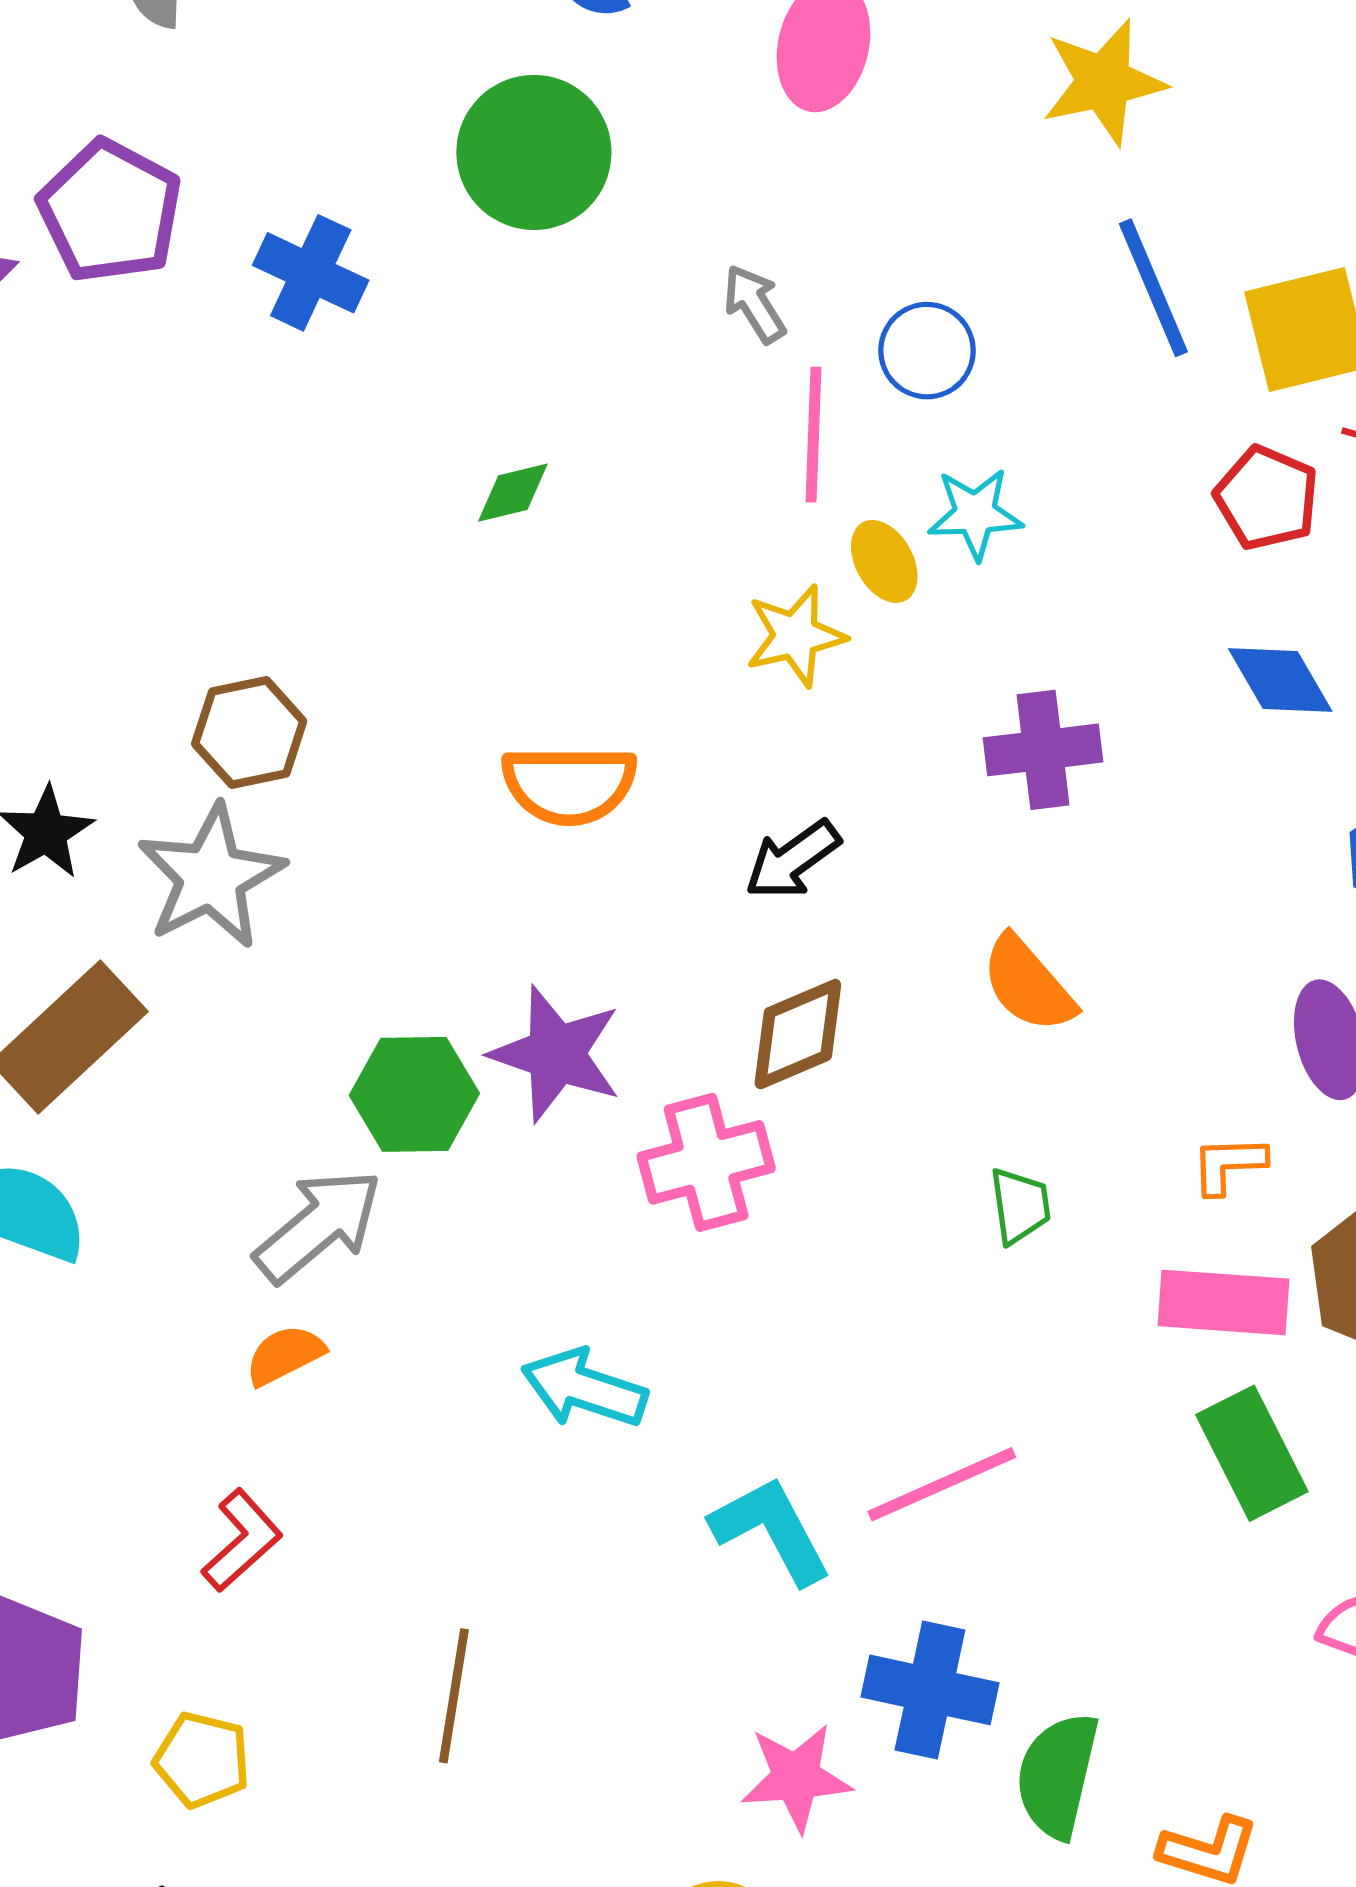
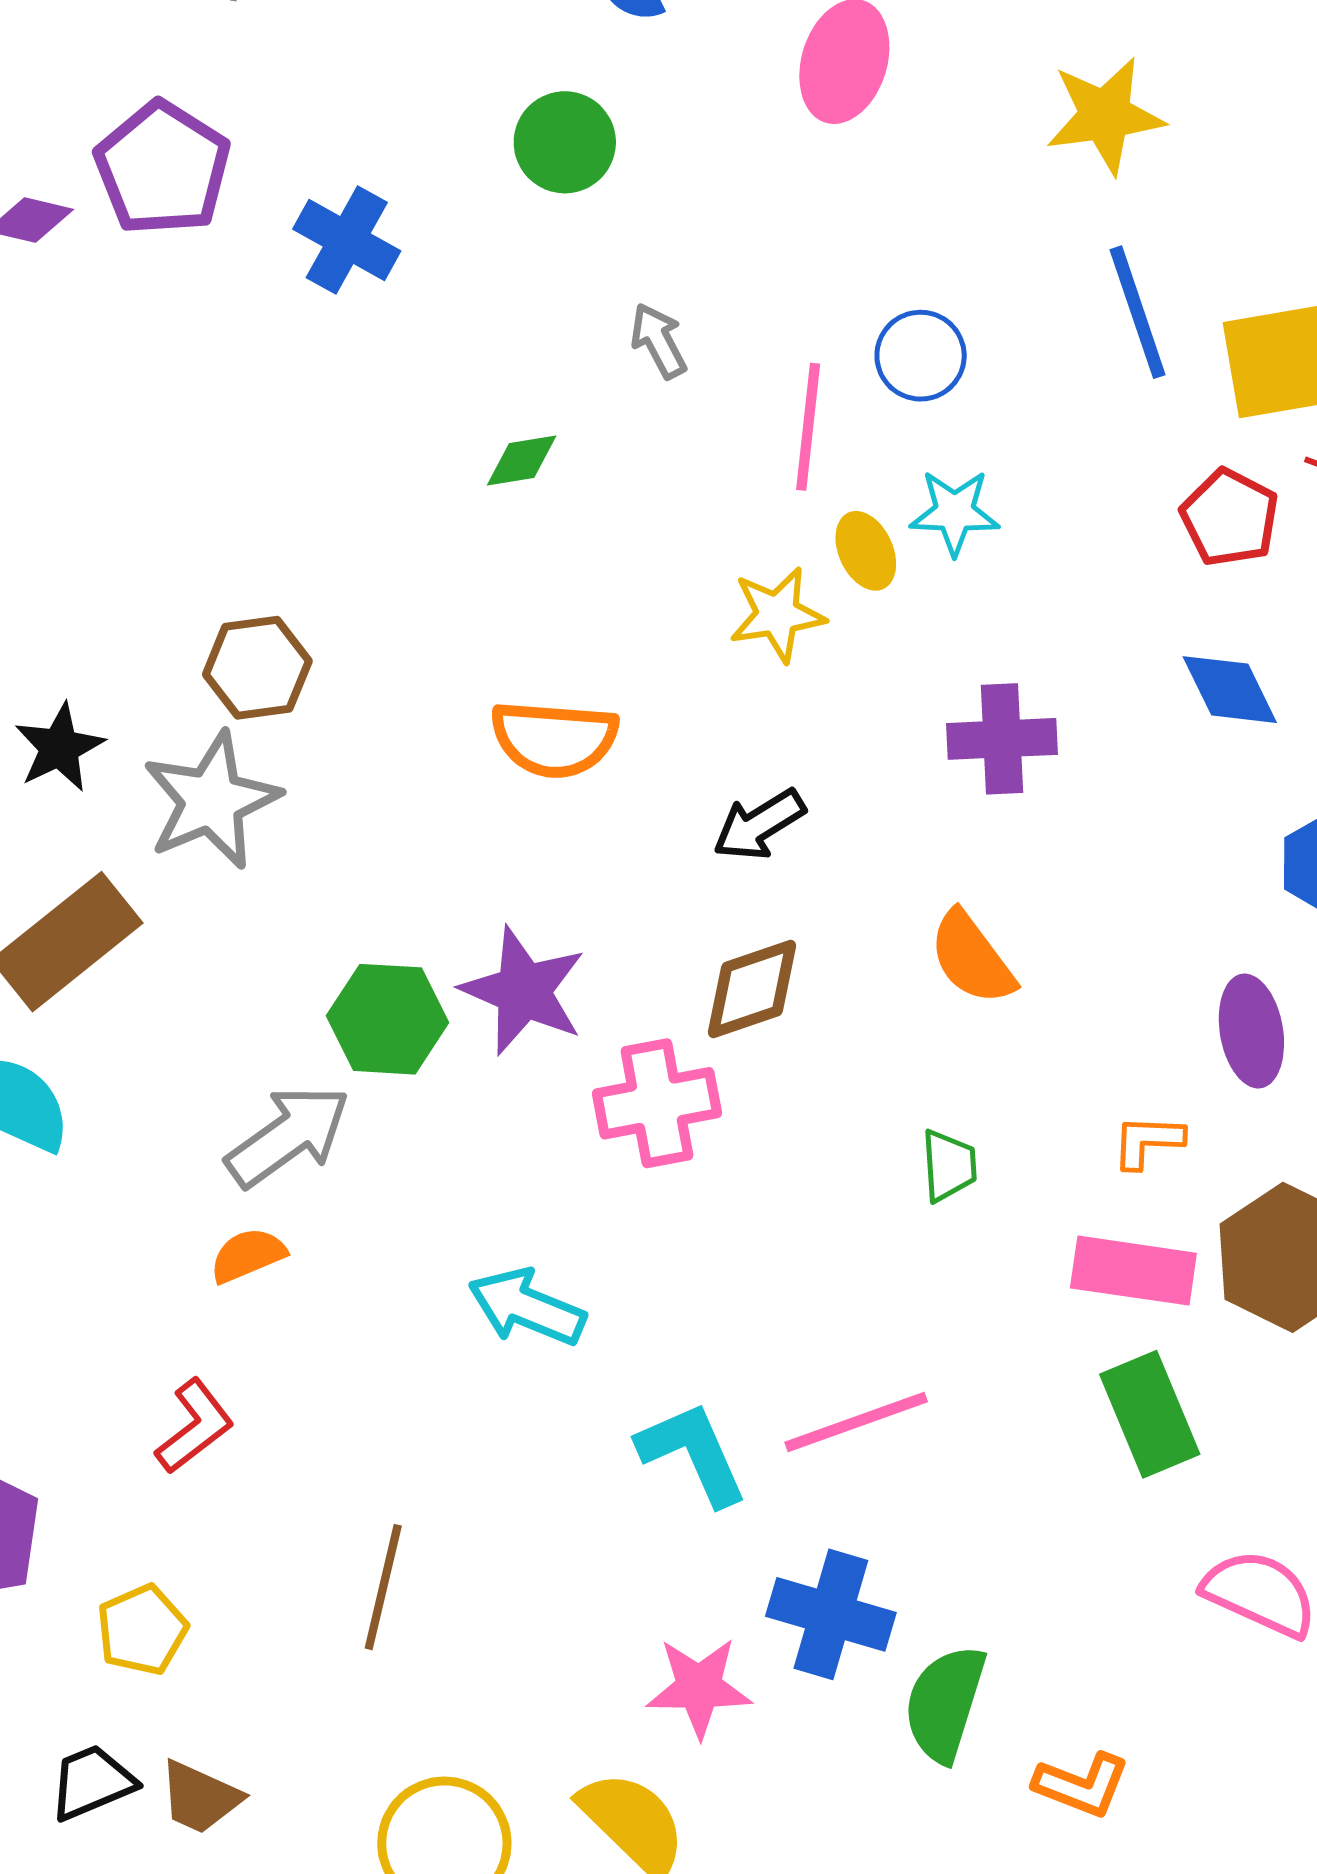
green circle: (534, 152) -> (565, 142), size x0.7
gray arrow: (755, 304) -> (659, 341), moved
yellow pentagon: (202, 1760) -> (142, 1630), turned 30

